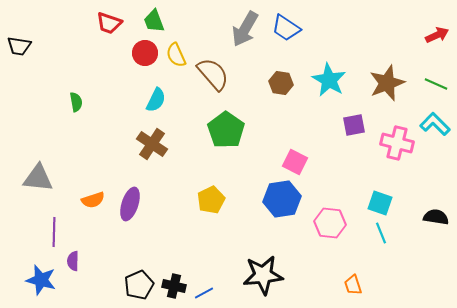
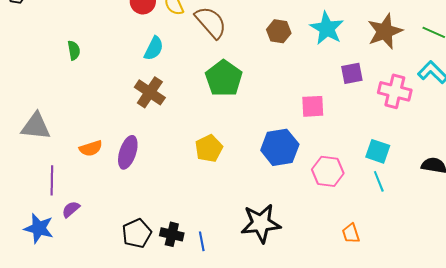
pink square: (295, 162) -> (313, 106), moved, turned -30
purple semicircle: (73, 261) -> (71, 209), turned 48
blue line: (204, 293) -> (202, 241), turned -72

